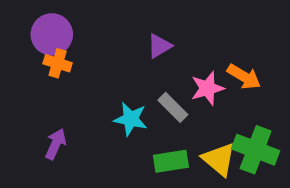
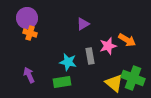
gray rectangle: (173, 107) -> (90, 56), turned 35
purple arrow: (56, 144) -> (29, 75), turned -49
green rectangle: (171, 161) -> (62, 82), moved

